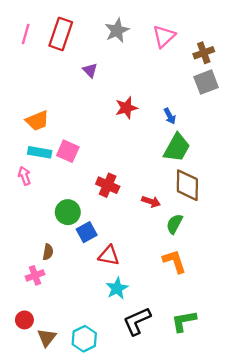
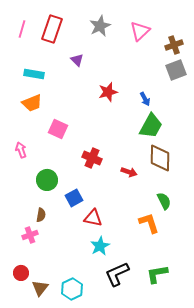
cyan rectangle: (40, 152) -> (34, 74), moved
green circle: (68, 212) -> (47, 180), moved
green semicircle: (174, 224) -> (164, 201), moved, turned 126

